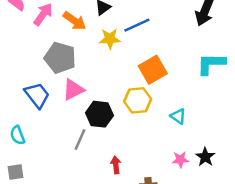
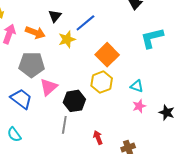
pink star: (180, 160) -> (139, 106), moved

